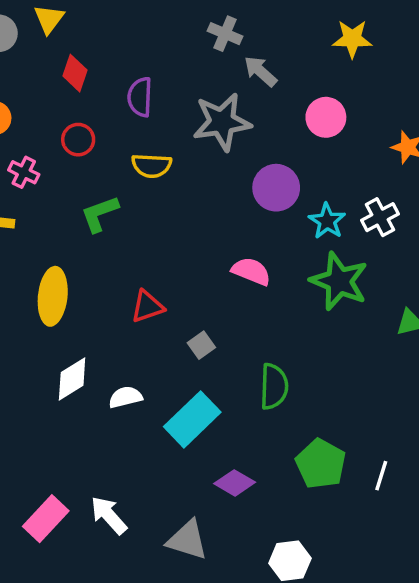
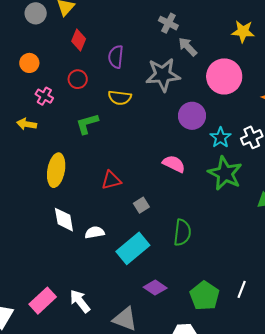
pink circle: (326, 117) -> (224, 76), size x1.5
white diamond: (72, 379) -> (64, 220), turned -72
green pentagon: (321, 464) -> (205, 296), moved

